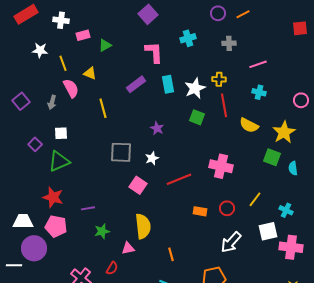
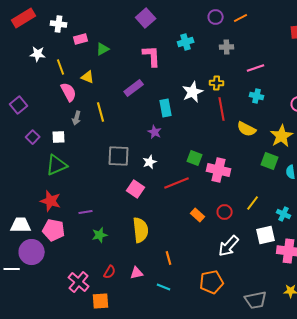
cyan rectangle: (168, 84) -> (166, 108), moved
gray arrow: (52, 102) -> (77, 118), moved
green square: (197, 117) -> (195, 158), moved
purple square: (35, 144) -> (33, 137), moved
orange rectangle: (200, 211) -> (198, 215), turned 32
pink triangle: (128, 248) -> (137, 273), moved

